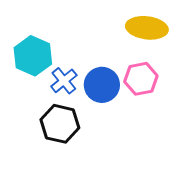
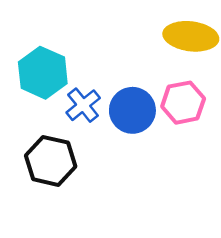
black hexagon: (60, 124) -> (51, 161), moved

